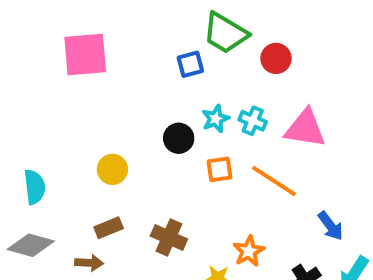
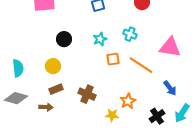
cyan star: (216, 119) -> (100, 39), moved
pink triangle: (305, 128) -> (170, 47), moved
black circle: (179, 138) -> (64, 39), moved
yellow circle: (112, 169) -> (53, 66), moved

